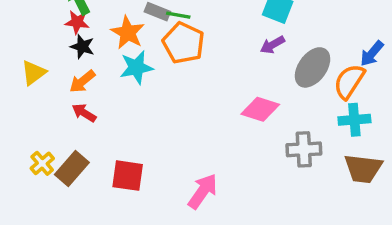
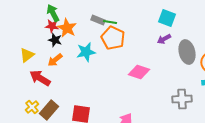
orange star: (128, 33) -> (67, 28), moved
gray ellipse: (313, 67) -> (187, 52), turned -50
pink diamond: (260, 109) -> (139, 72), moved
red arrow: (84, 113) -> (40, 78), moved, size x1.5

